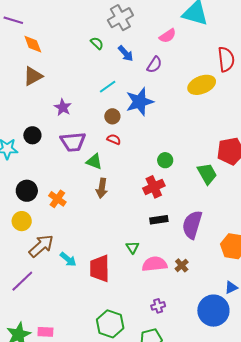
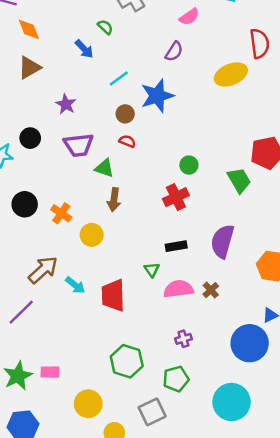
blue arrow: (126, 53) -> (84, 49), moved
black rectangle: (159, 220) -> (176, 246), moved
yellow circle: (22, 221) -> (92, 235), moved

